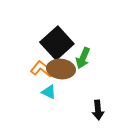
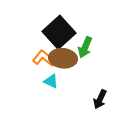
black arrow: (98, 110) -> (100, 99), turned 30

